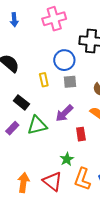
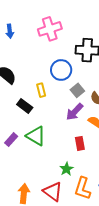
gray square: (70, 82) -> (77, 90), moved, turned -32
black rectangle: (21, 102) -> (25, 106), moved
purple arrow: (64, 113) -> (75, 112), moved
green triangle: (37, 125) -> (36, 136), turned 45

